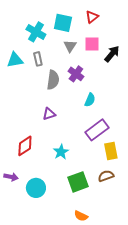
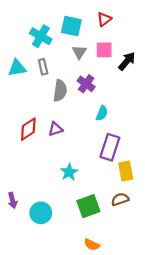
purple rectangle: (97, 130) -> (110, 147), turned -35
red diamond: (25, 146) -> (28, 129), moved
purple arrow: (11, 177) -> (12, 200), turned 64

